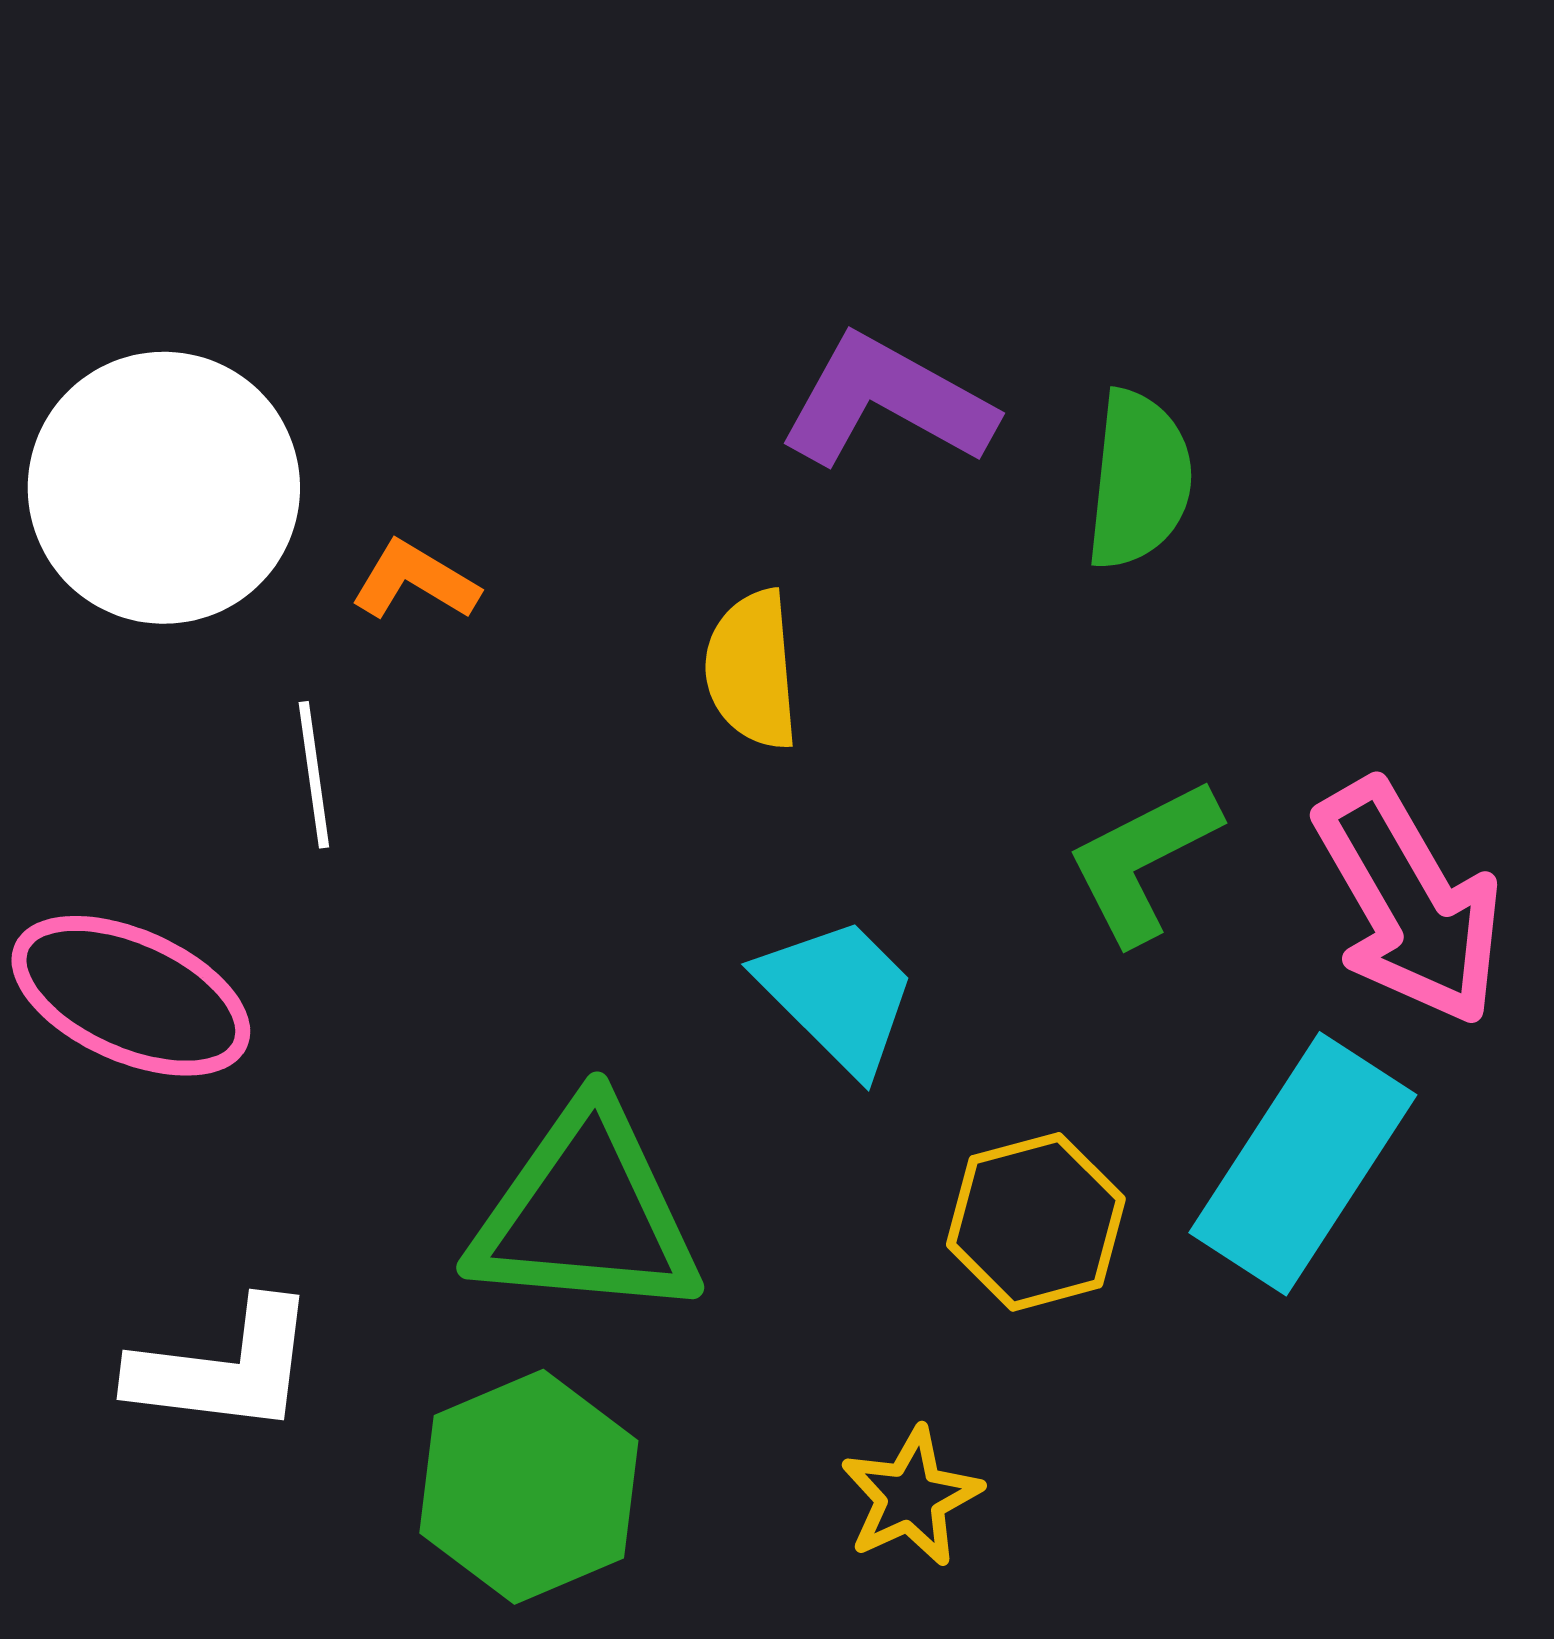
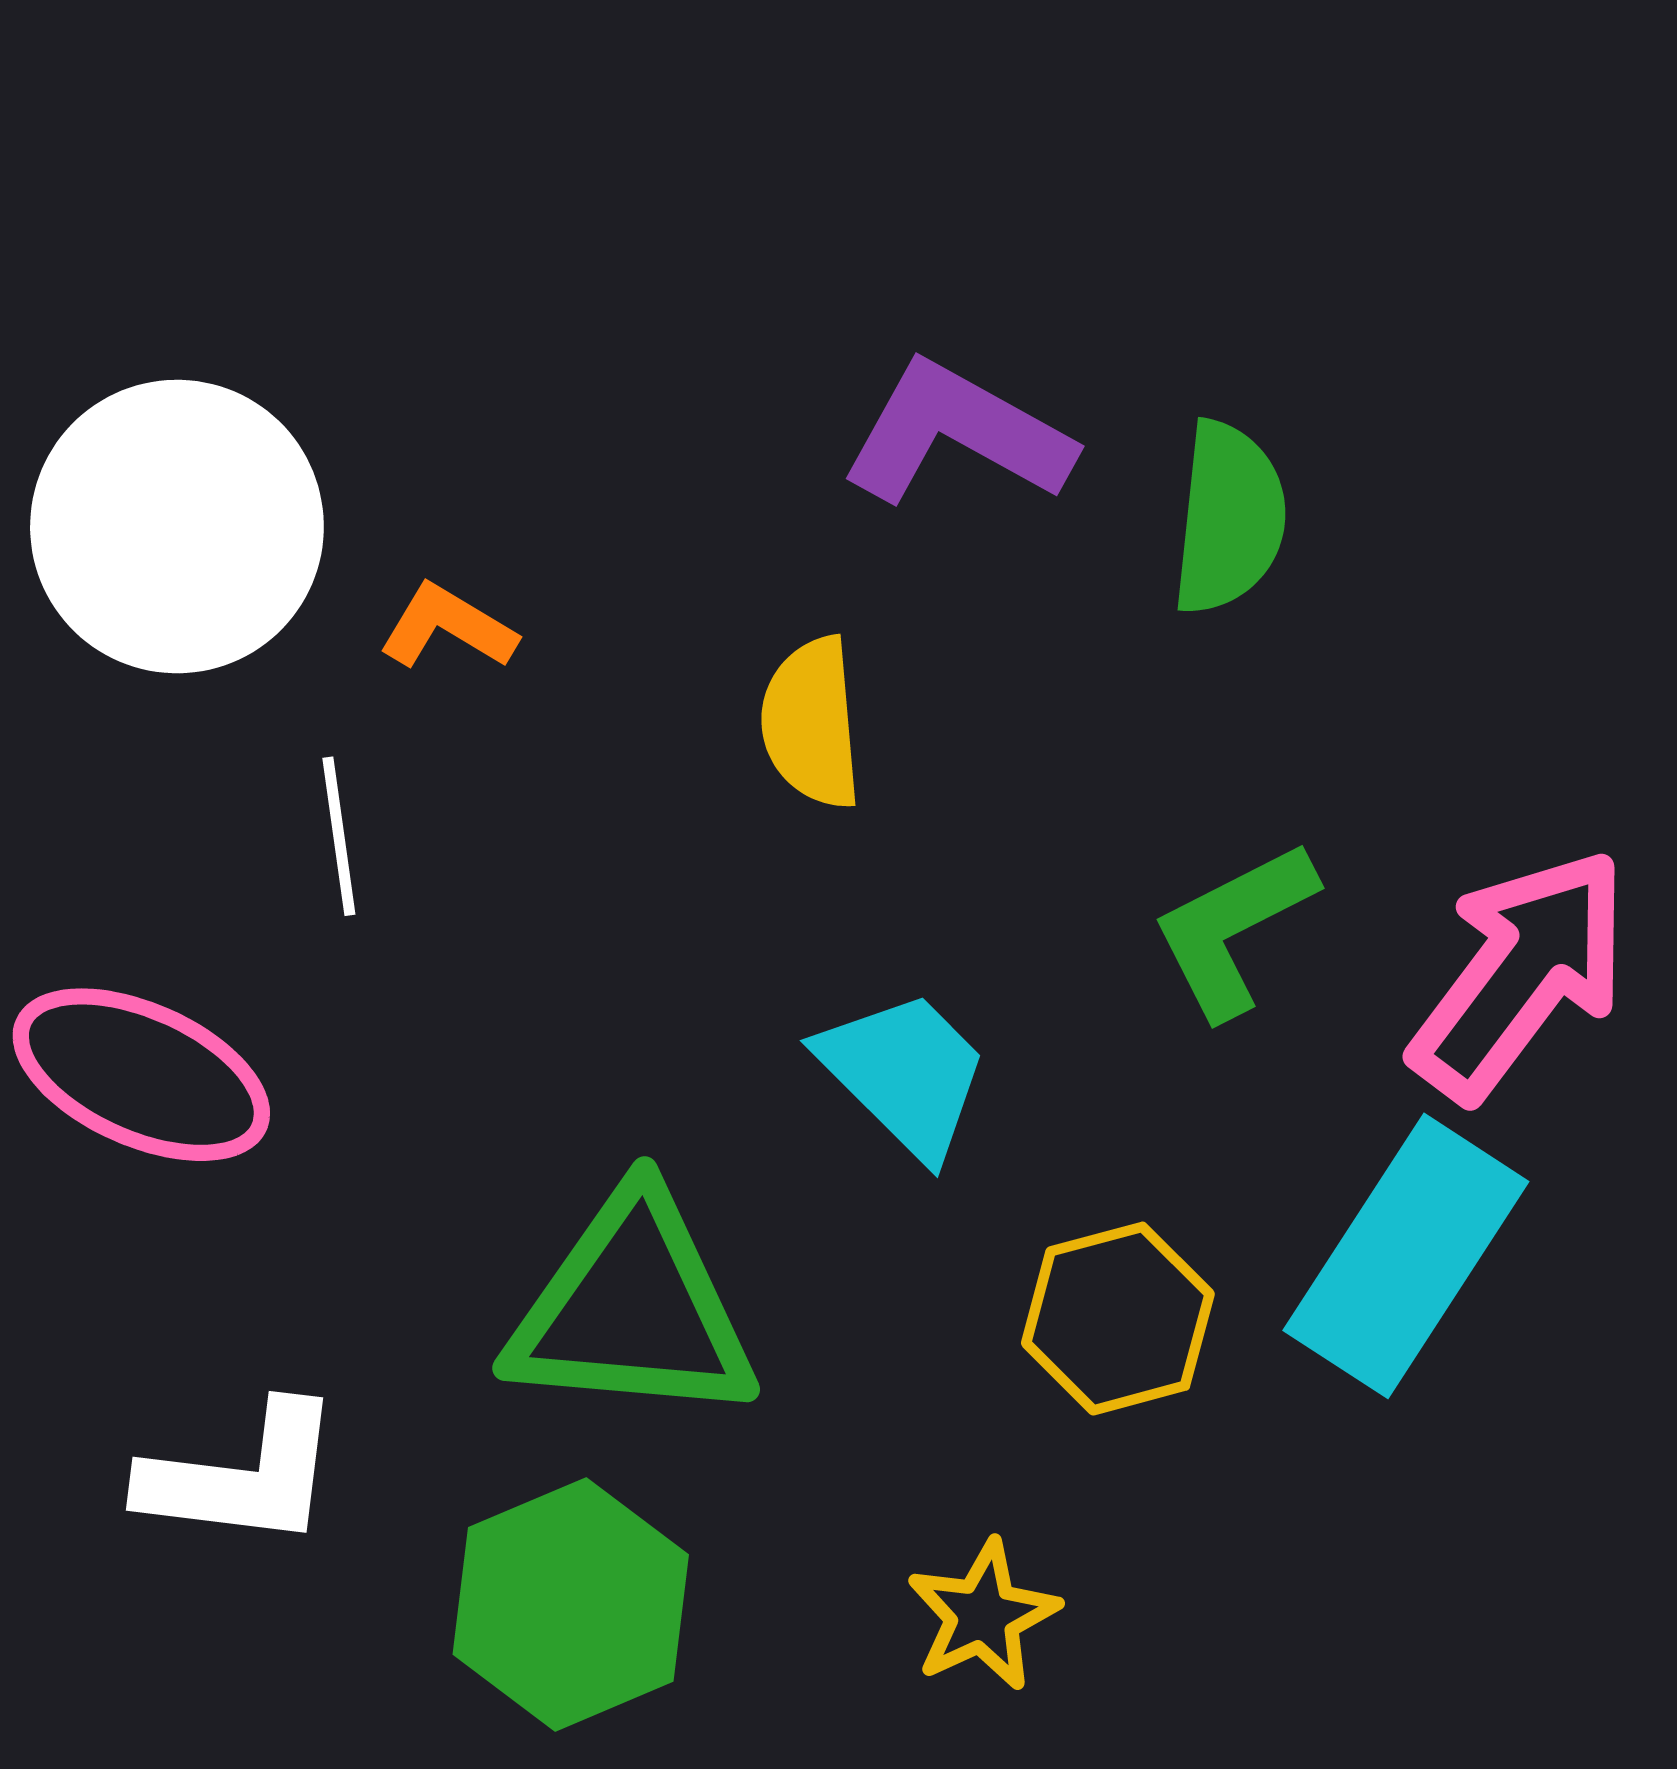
pink arrow: (1409, 903) -> (1520, 974), turned -113

